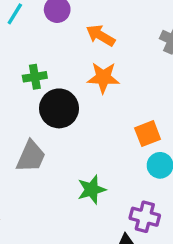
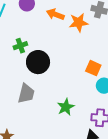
orange star: (103, 78) -> (79, 23), moved
orange square: (148, 134) -> (93, 68), turned -35

